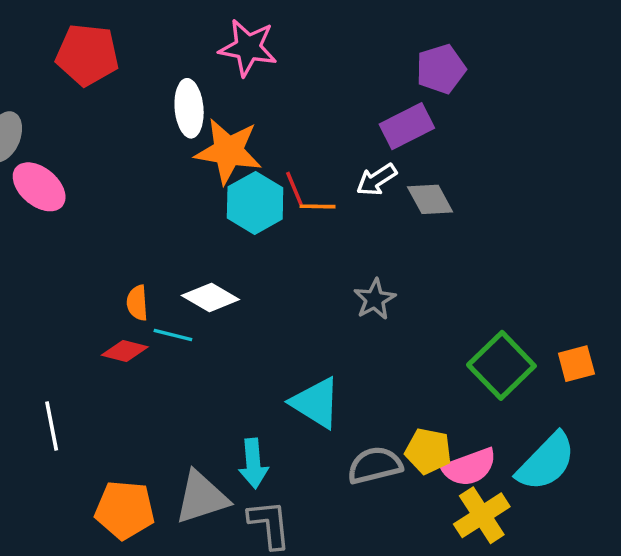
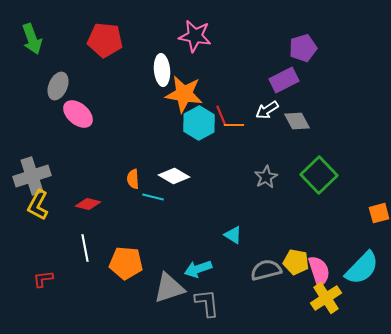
red diamond: (125, 351) -> (88, 204), moved
green square: (501, 365) -> (319, 175), moved
cyan triangle: (316, 403) -> (233, 235), size x0.6
cyan arrow: (253, 464) -> (198, 269), turned 76
pink semicircle: (469, 467) -> (319, 271), turned -88
orange pentagon: (125, 510) -> (126, 263), moved

